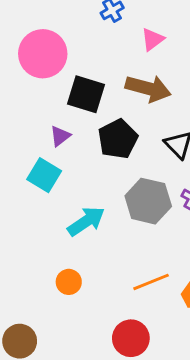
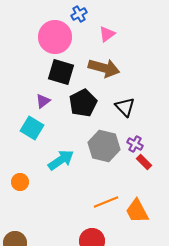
pink circle: (43, 54) -> (55, 37), moved
orange circle: (69, 282) -> (20, 182), moved

